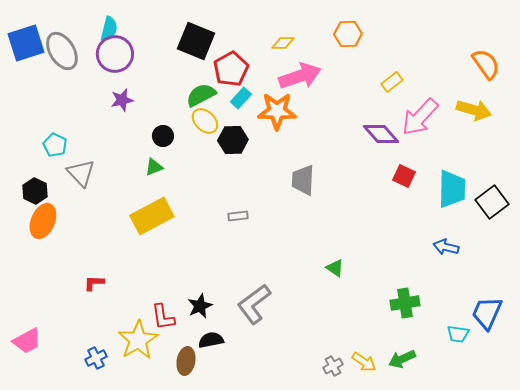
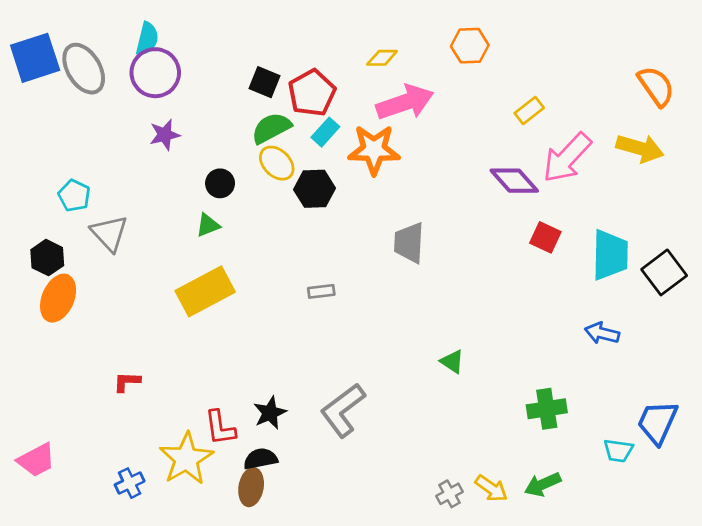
black square: (196, 41) -> (265, 82), moved, size x0.6
black semicircle: (211, 340) -> (261, 459), moved

